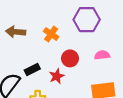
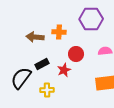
brown arrow: (16, 32) -> (35, 37), moved
orange cross: (51, 34) -> (59, 32), turned -32

